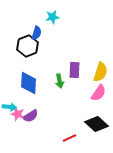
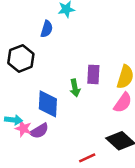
black hexagon: (28, 46) -> (21, 58), moved
blue diamond: (28, 83) -> (48, 104), moved

